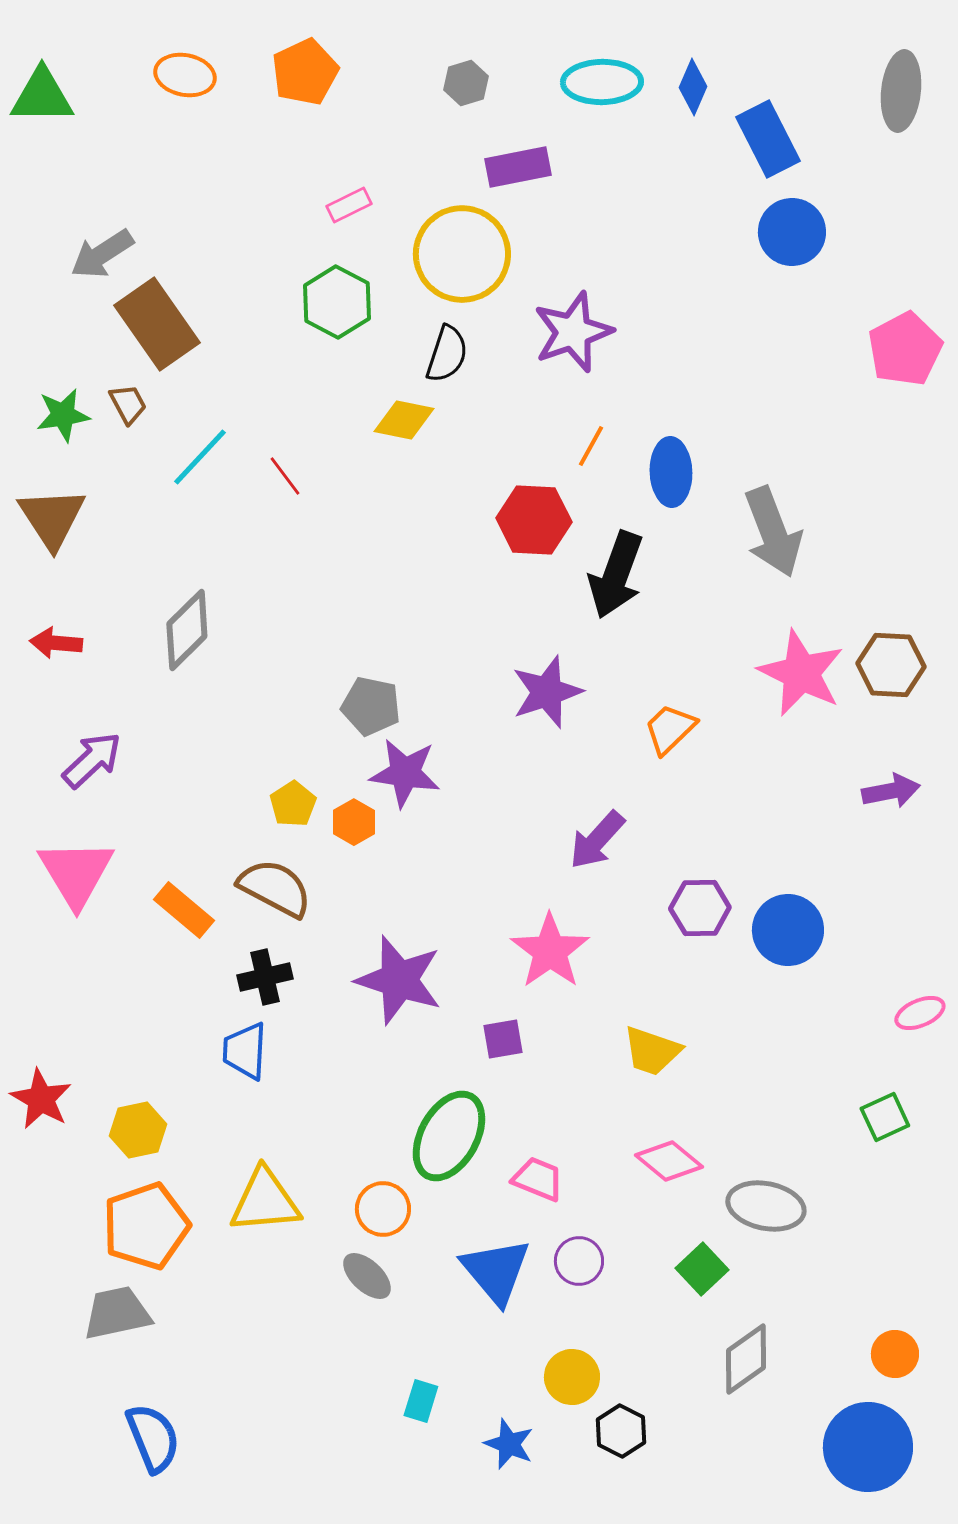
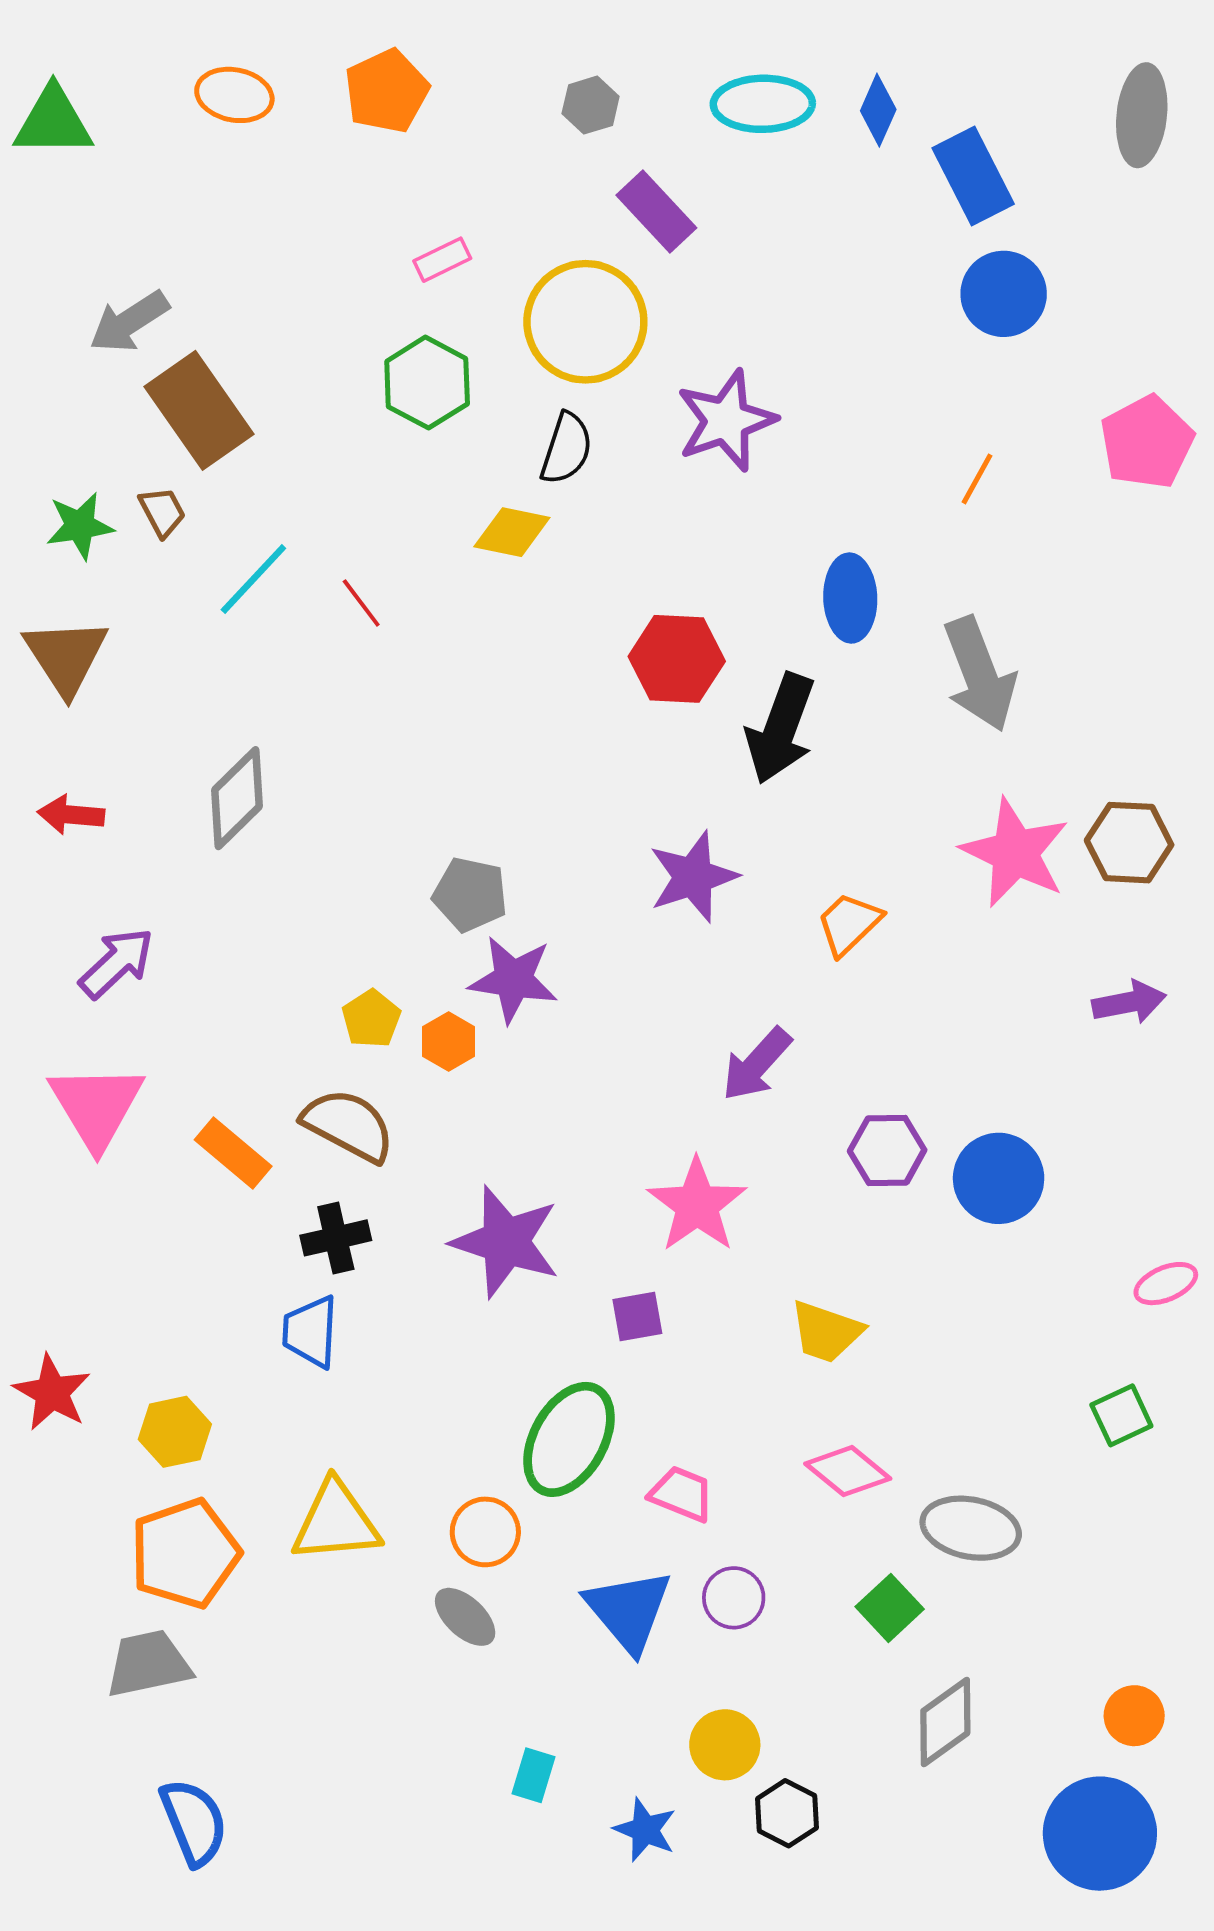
purple rectangle: (518, 167) -> (656, 212), turned 58
orange line: (591, 446) -> (977, 479), moved

